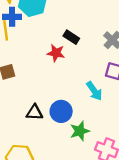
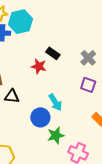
cyan arrow: (94, 91) -> (55, 102), moved
black triangle: (35, 112) -> (12, 96), moved

